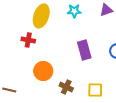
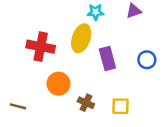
yellow ellipse: (41, 16) -> (81, 38), moved
red cross: (28, 40) -> (41, 47), size x1.6

